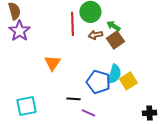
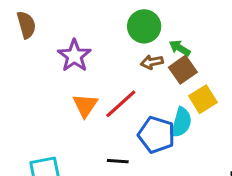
red line: (72, 24) -> (121, 104), moved, turned 50
purple star: (19, 31) -> (74, 56), moved
yellow square: (128, 81) -> (203, 99), moved

